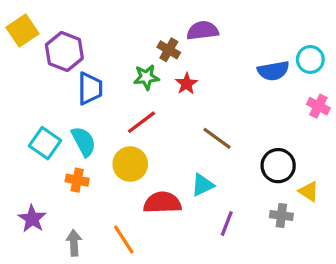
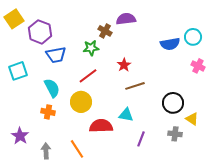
red star: (186, 84) -> (124, 65), moved
blue trapezoid: (90, 88) -> (56, 55), turned 80
brown line: (217, 138) -> (135, 86), turned -54
cyan square: (45, 143) -> (18, 71), moved, turned 36
cyan triangle: (203, 185) -> (126, 115), turned 35

